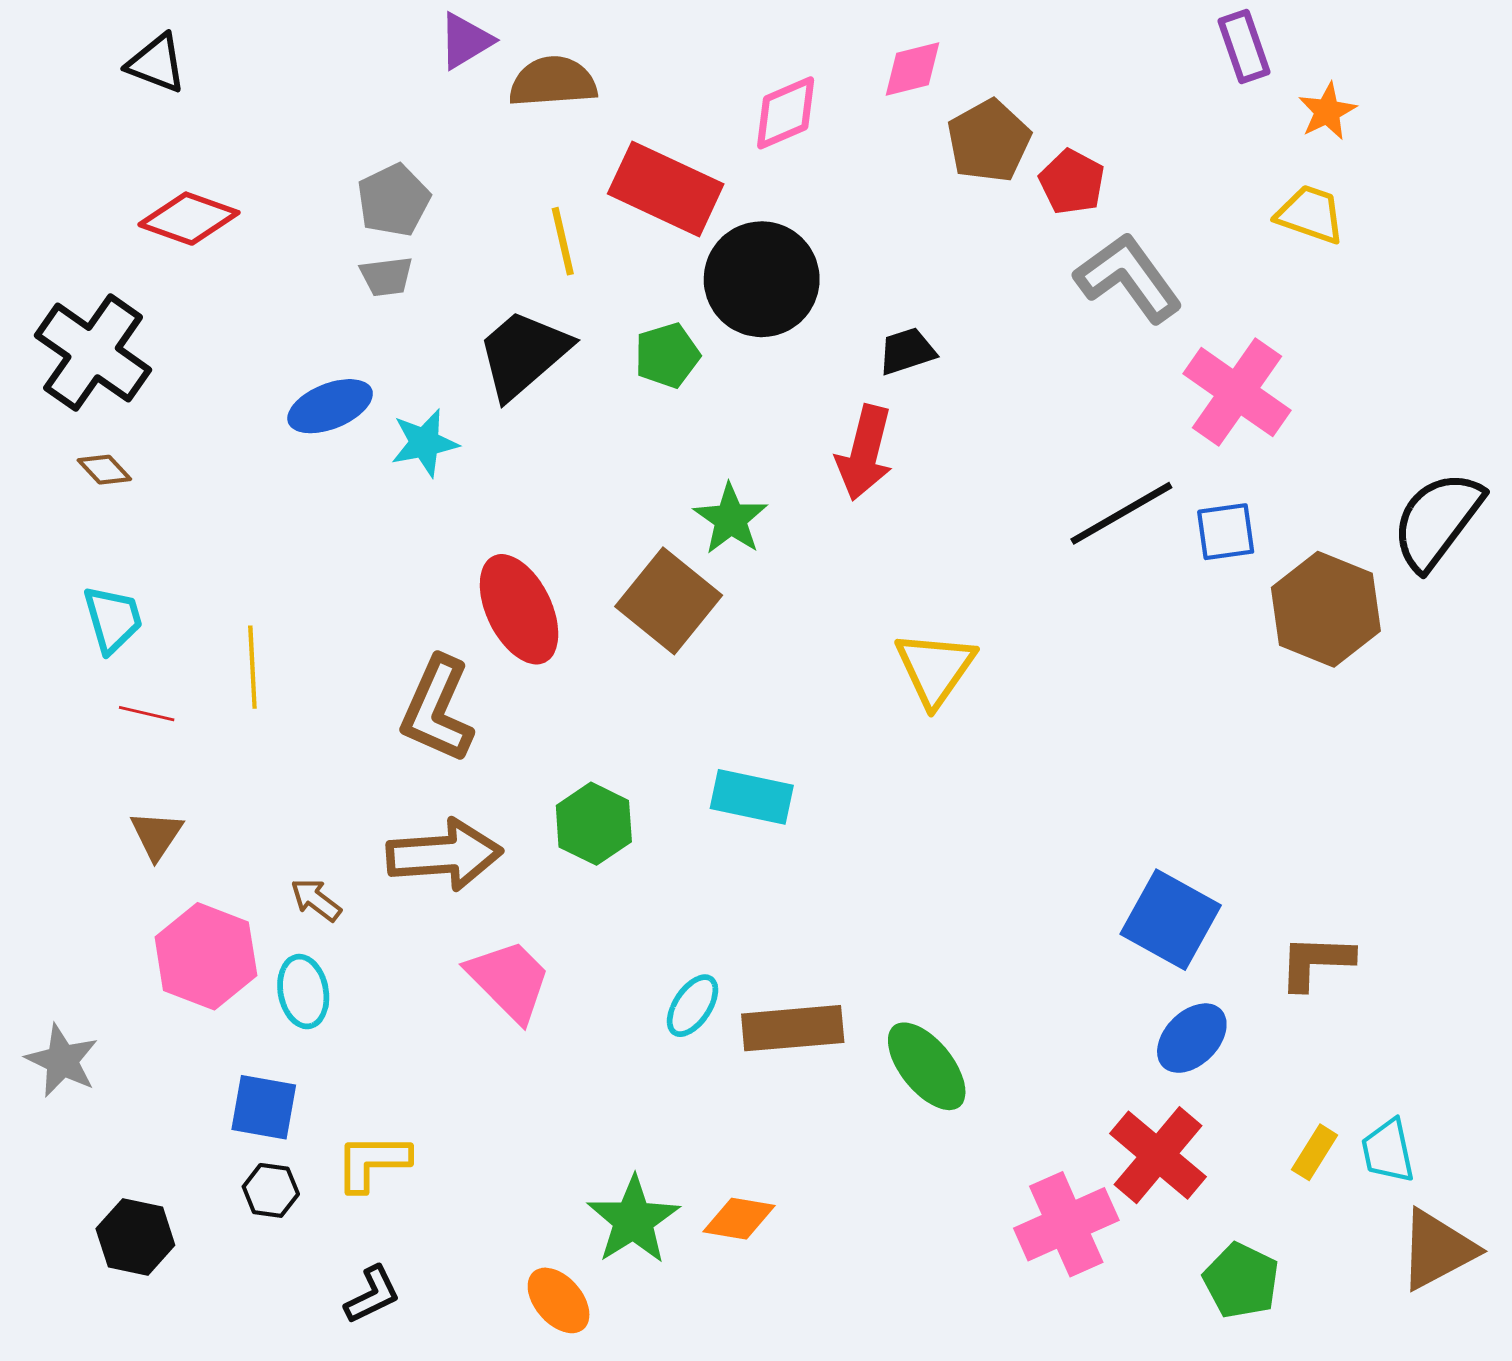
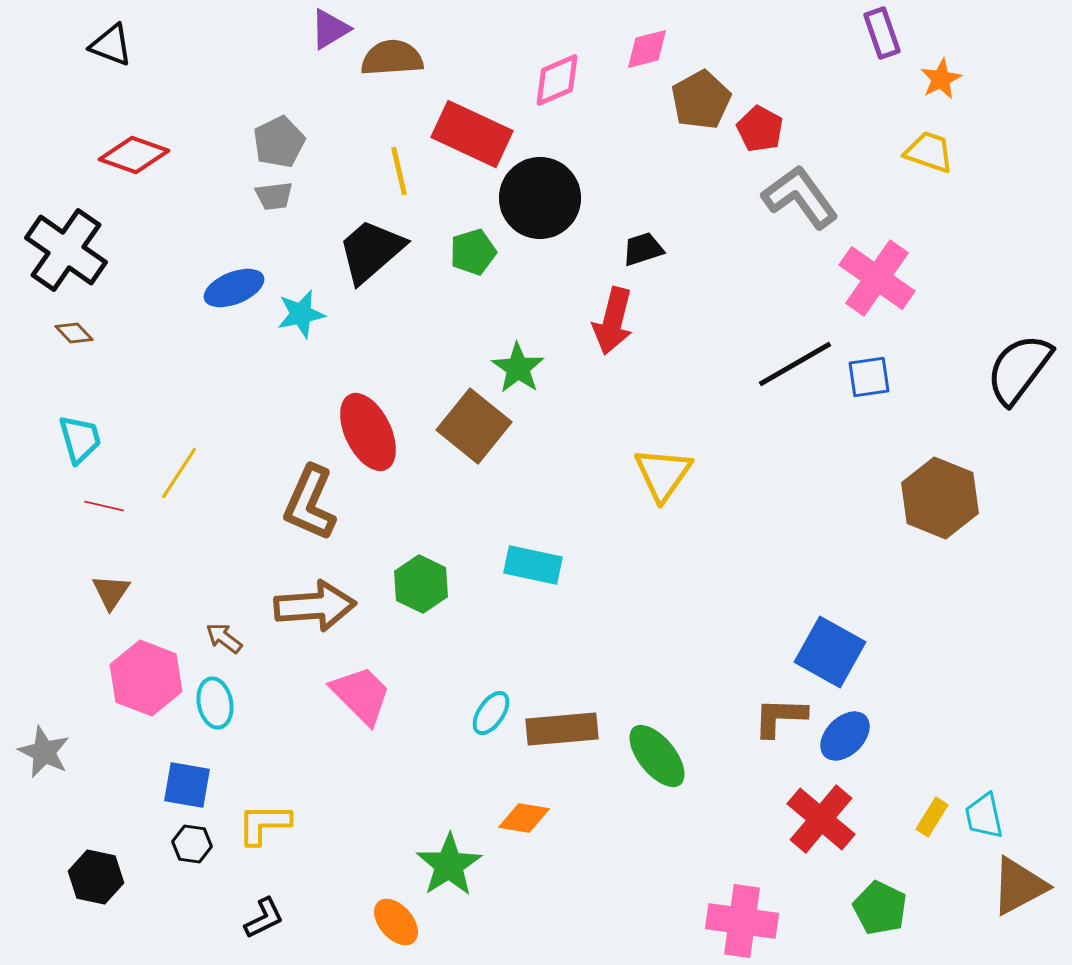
brown hexagon: (1326, 609) -> (940, 498), moved
yellow line: (252, 667) -> (179, 473), turned 36
brown L-shape: (1316, 962) -> (780, 717), moved
orange diamond: (739, 1219) -> (524, 818), moved
pink cross: (1066, 1224) -> (742, 921), moved, turned 32

